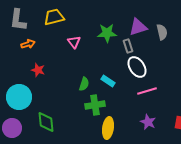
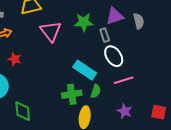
pink triangle: (74, 42) -> (51, 31), size x1.6
cyan rectangle: (108, 81) -> (85, 70), size x1.6
green semicircle: (84, 84) -> (96, 91), moved

